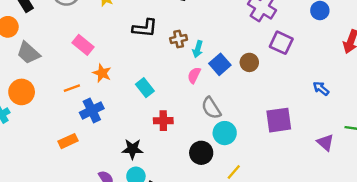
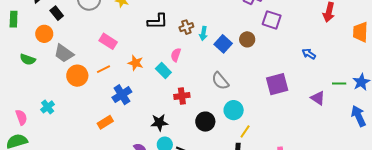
orange star: (102, 73) -> (136, 63), moved
pink semicircle: (194, 75) -> (176, 55), moved
orange line: (72, 88) -> (103, 69), moved
orange circle: (22, 92) -> (77, 76), moved
cyan circle: (225, 133) -> (234, 110), moved
black circle: (201, 153) -> (205, 122), moved

